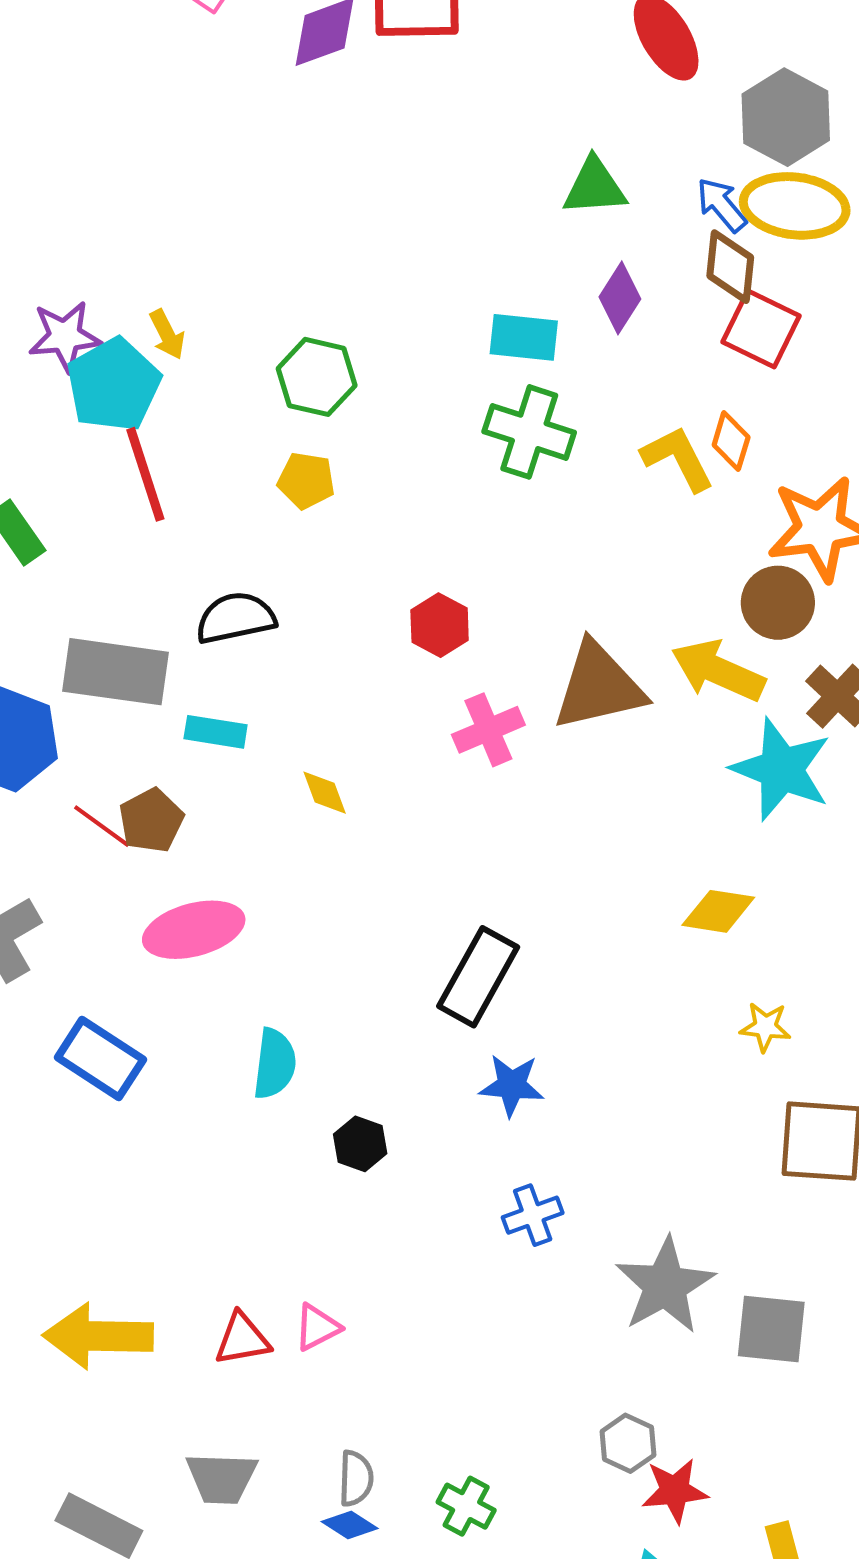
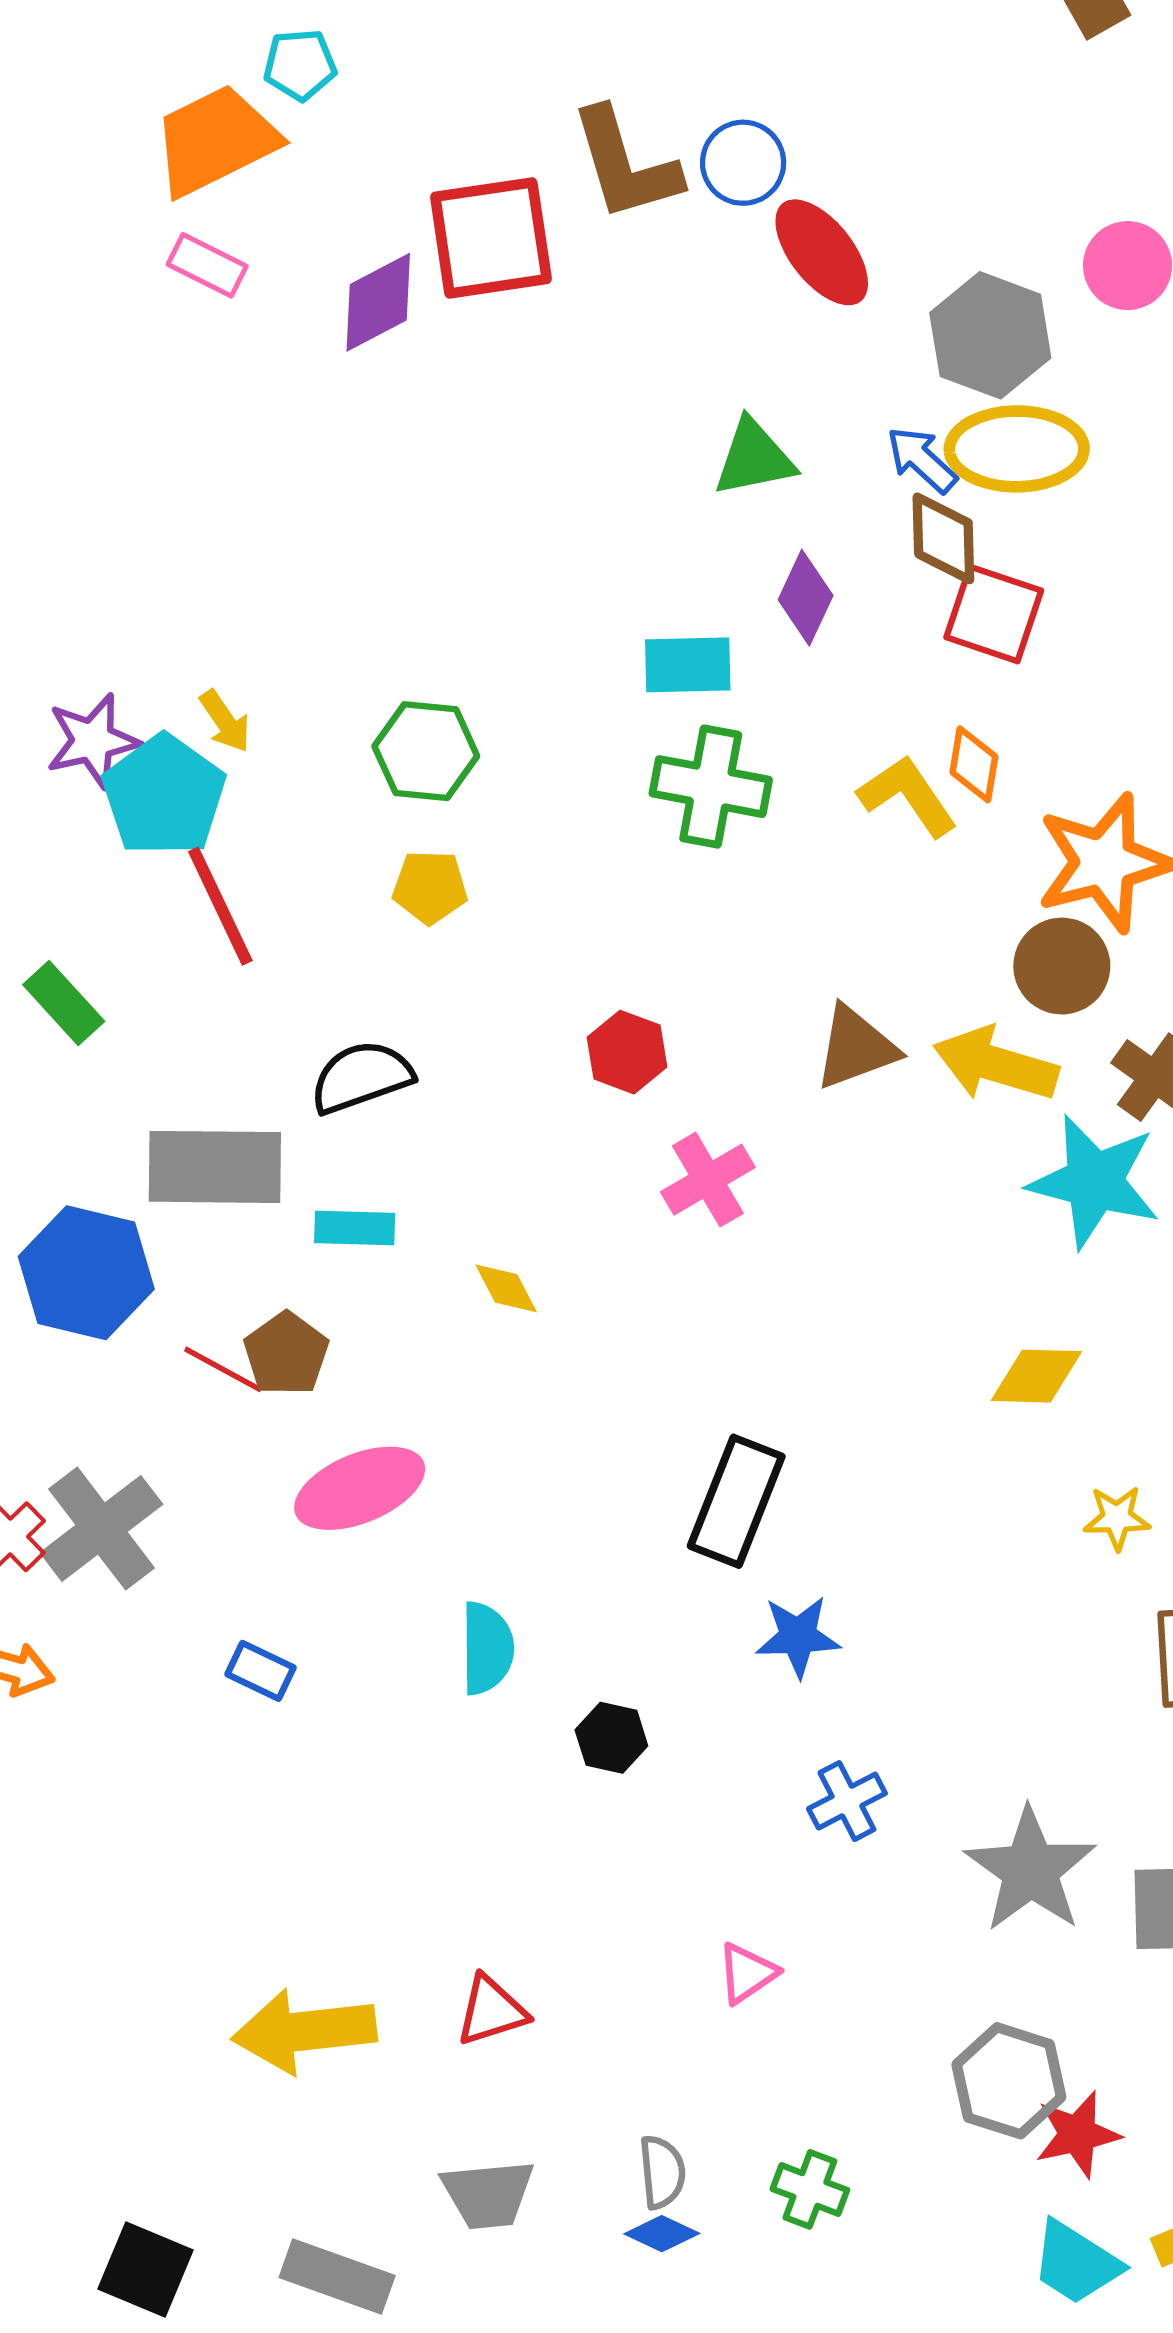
brown triangle: (599, 686) -> (856, 1048), moved, size x0.7
blue rectangle: (100, 1059) -> (260, 1671), size x0.6
pink triangle: (317, 1327) -> (747, 1973), moved
gray hexagon: (628, 1443) -> (1009, 2081), size x1.5

